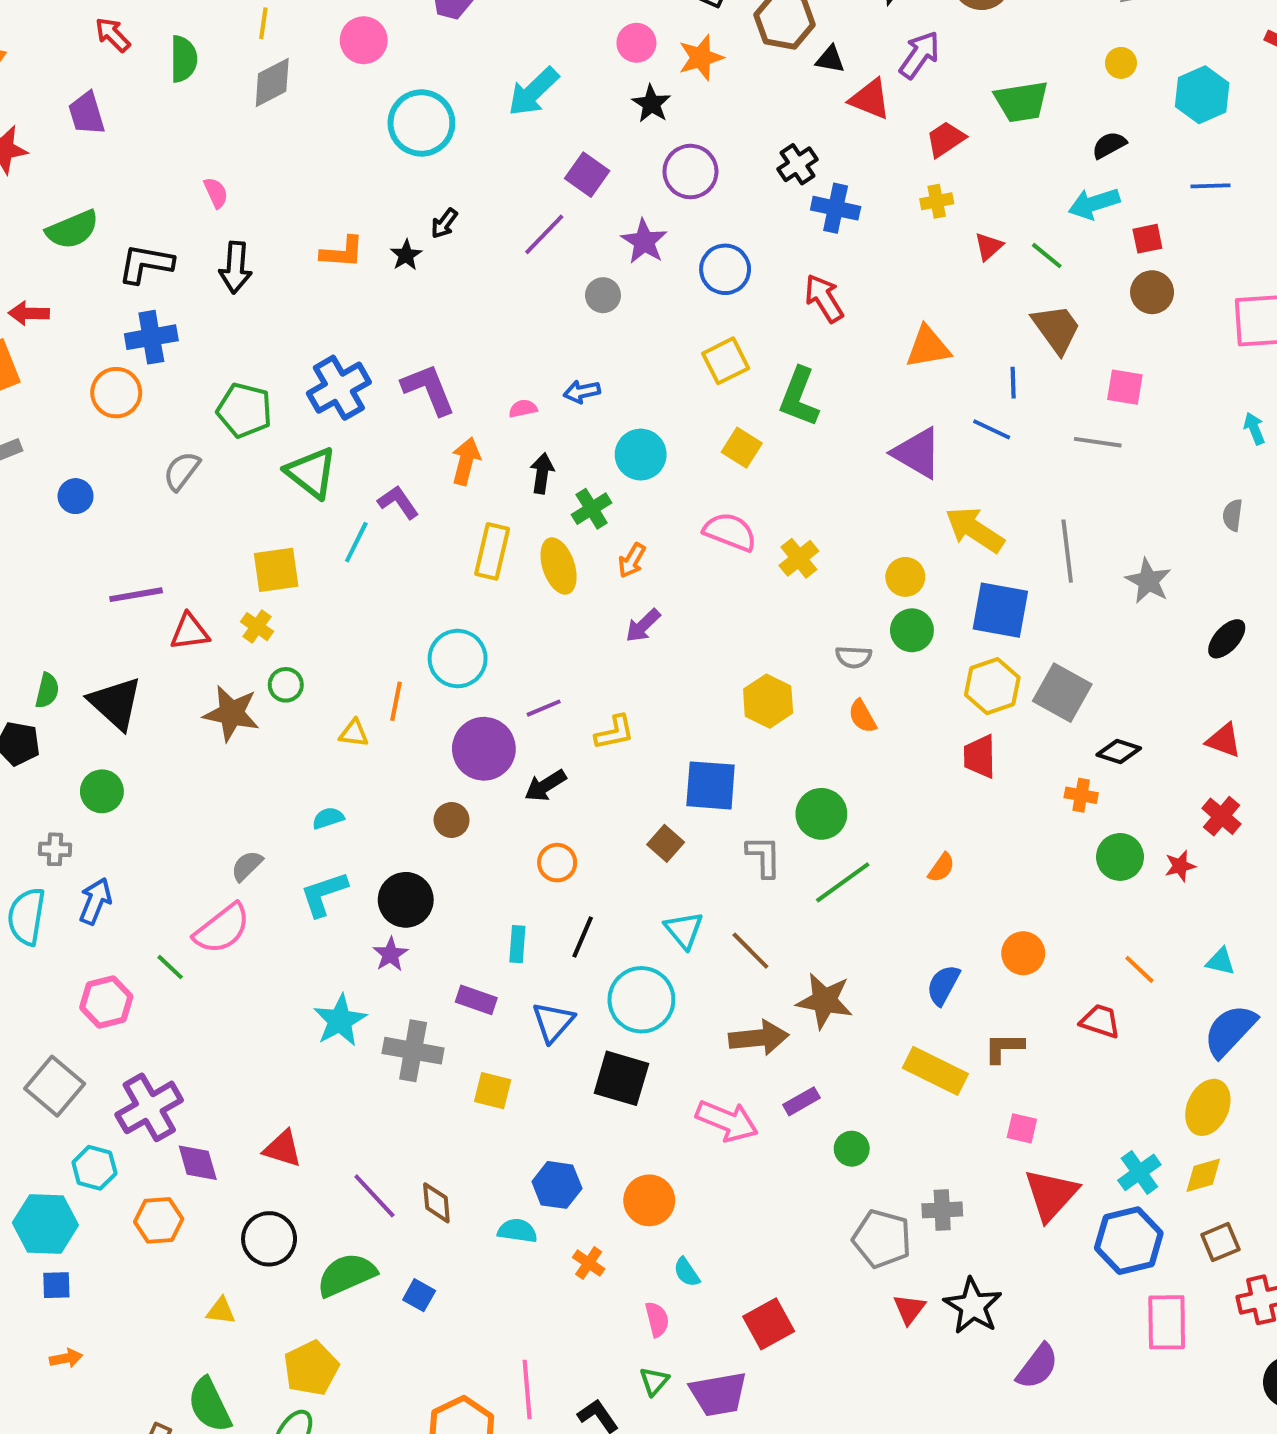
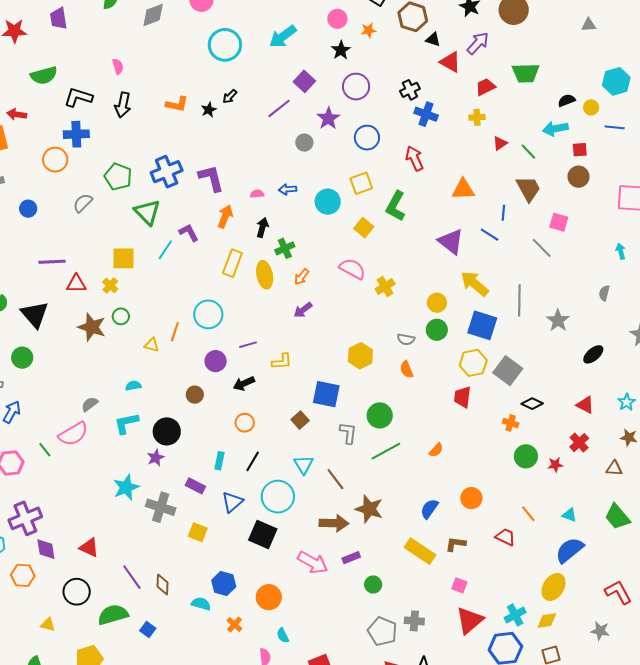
orange star: (701, 58) -> (369, 30), size x0.7
yellow circle: (1121, 63) -> (591, 107), moved
gray line: (1098, 442) -> (542, 248), turned 30
cyan circle: (641, 455) -> (328, 202), moved
purple circle: (484, 749) -> (216, 361), size x0.7

